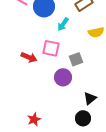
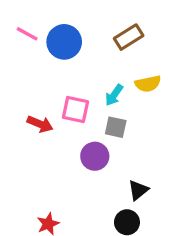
cyan arrow: (63, 24) -> (114, 95), moved
gray square: (76, 59) -> (116, 127), turned 32

